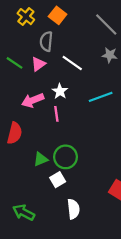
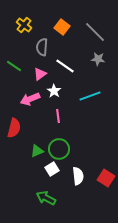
orange square: (58, 15) -> (62, 27), moved
pink triangle: (38, 64) -> (40, 74), moved
pink line: (56, 114) -> (58, 116), moved
white semicircle: (73, 209) -> (78, 176), moved
green arrow: (24, 212) -> (46, 198), moved

